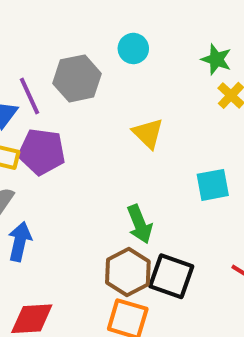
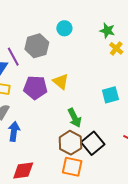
yellow triangle: (148, 133) -> (61, 82), moved
purple pentagon: (42, 152) -> (35, 88), moved
black square: (171, 276) -> (93, 143), turned 35

